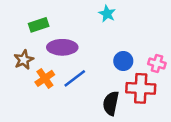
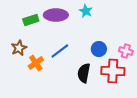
purple ellipse: (62, 47) -> (56, 15), moved
blue line: (75, 78) -> (60, 51), moved
black semicircle: (111, 103) -> (84, 73), moved

